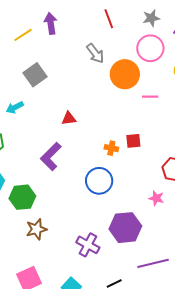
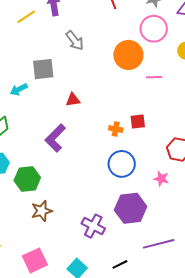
gray arrow: (95, 53) -> (75, 41), moved
gray square: (35, 75) -> (43, 69), moved, turned 30
blue circle: (99, 181) -> (122, 164), moved

